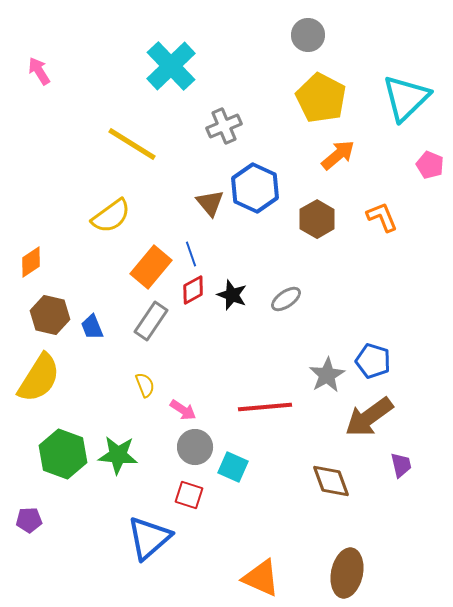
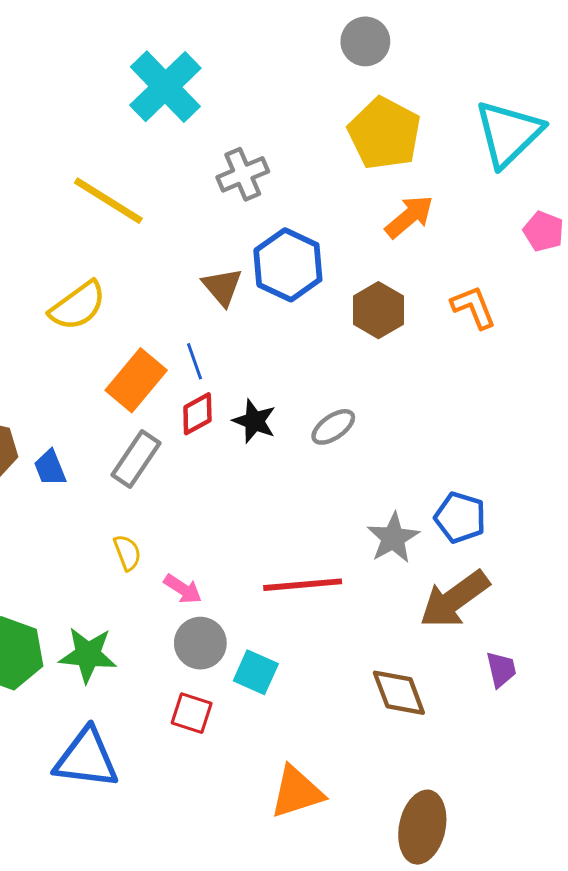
blue triangle: (149, 538) -> (86, 758), moved, turned 48
orange triangle: (261, 578) -> (297, 792), moved, turned -42

